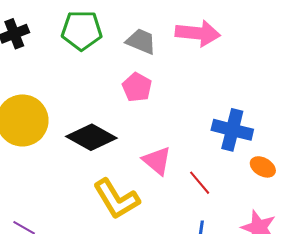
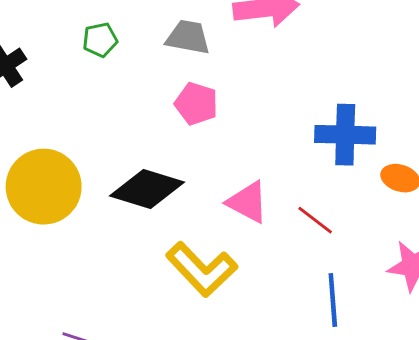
green pentagon: (82, 30) -> (100, 40), size x0.6

